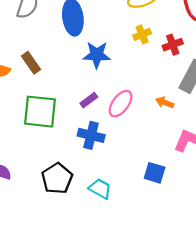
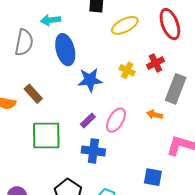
yellow cross: (142, 34) -> (127, 70), moved, turned -35

